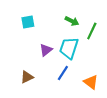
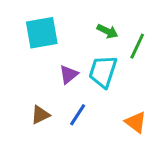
cyan square: (28, 22) -> (42, 33), size x1.6
blue line: (63, 73) -> (78, 115), moved

